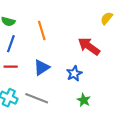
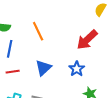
red arrow: (89, 46) -> (87, 40), turned -70

